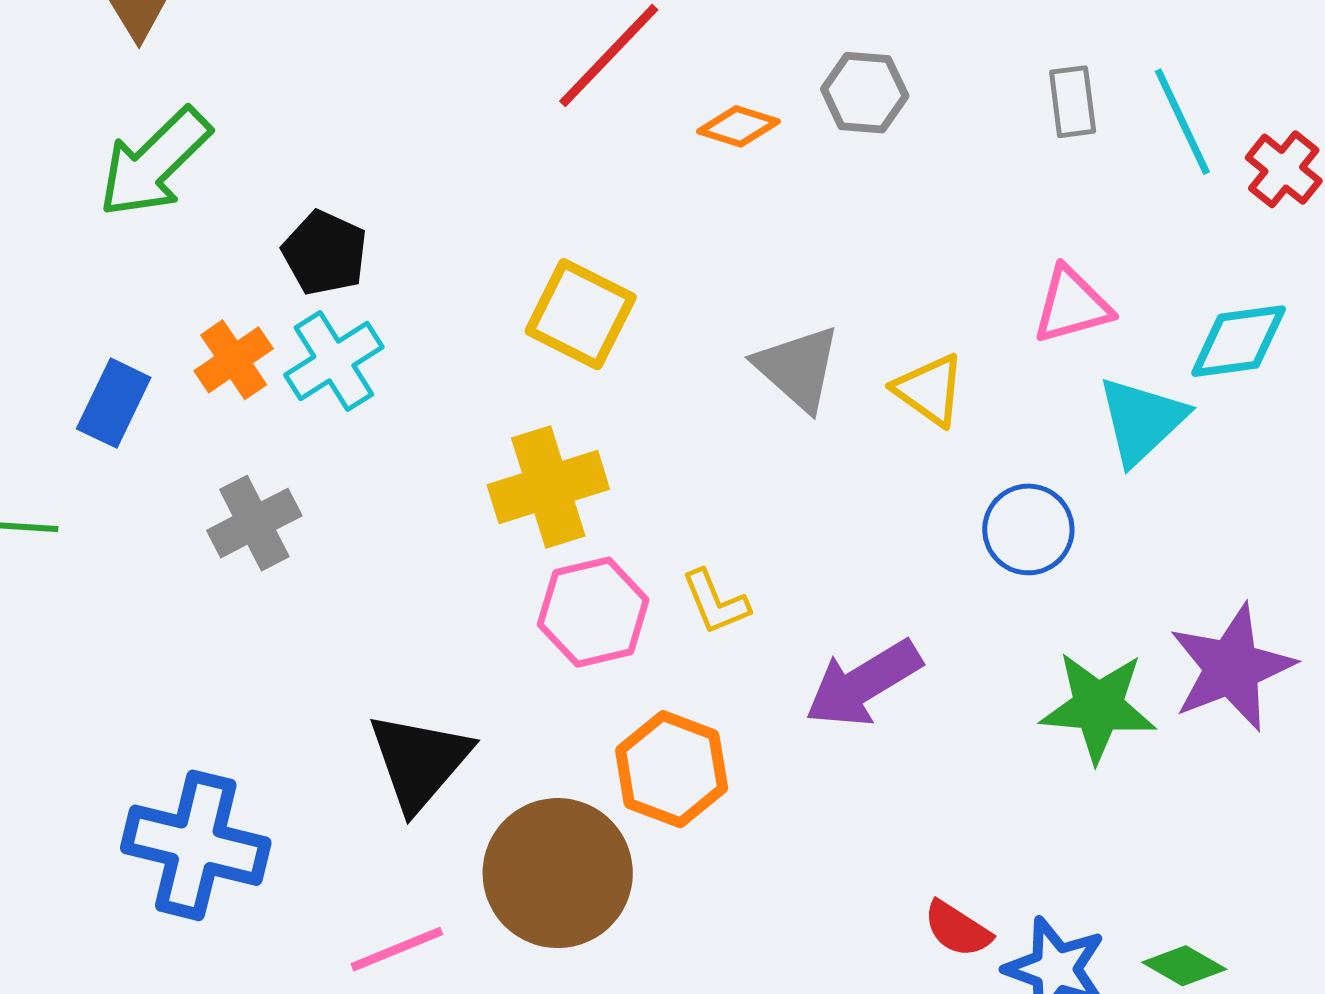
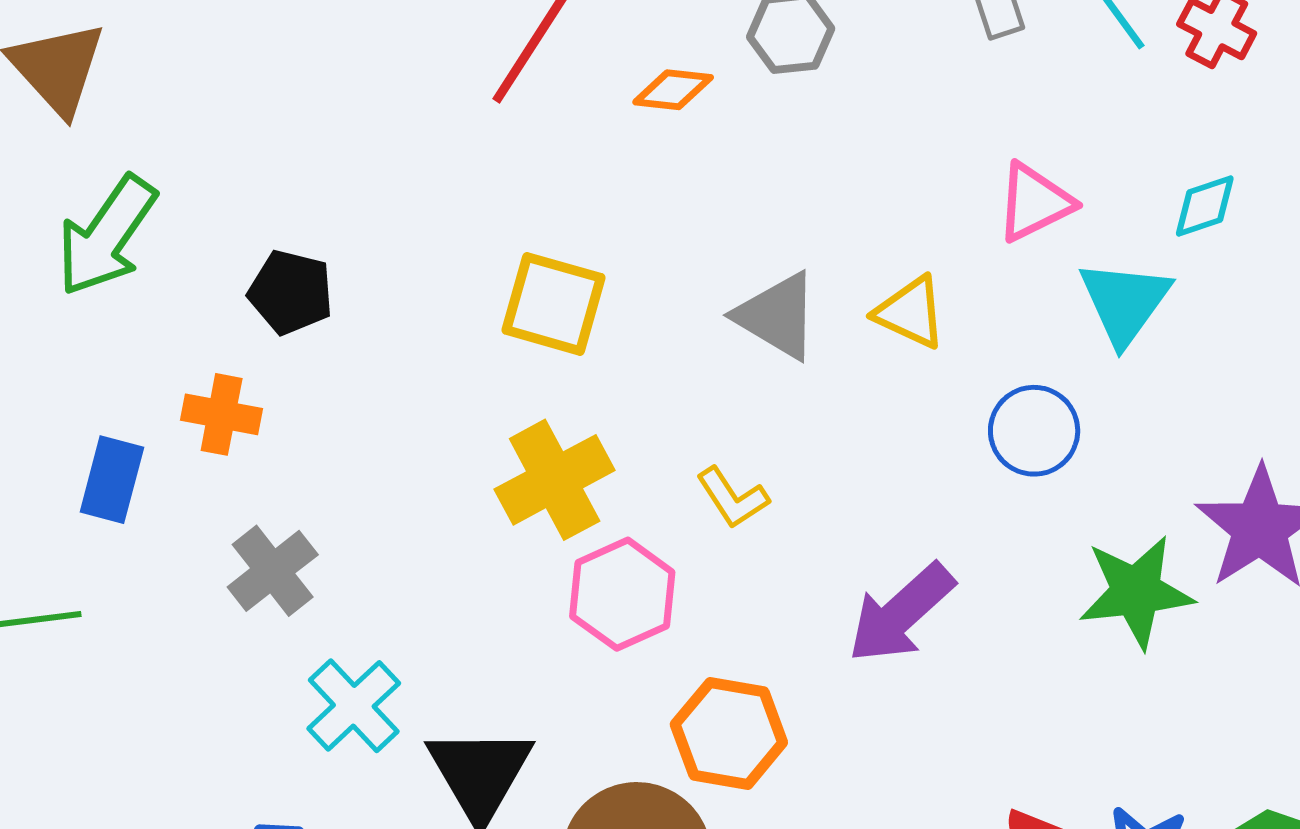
cyan diamond: (1239, 341) -> (1205, 206), size x0.7
orange cross: (234, 360) -> (222, 414), turned -34
cyan cross: (334, 361) -> (354, 706), moved
yellow L-shape: (715, 602) -> (733, 498), moved

